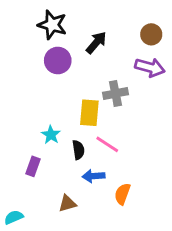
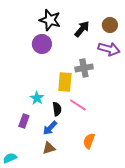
black star: (52, 25) -> (50, 20), moved
black arrow: (96, 43) -> (82, 29), moved
blue arrow: (93, 176) -> (50, 128), moved, turned -42

